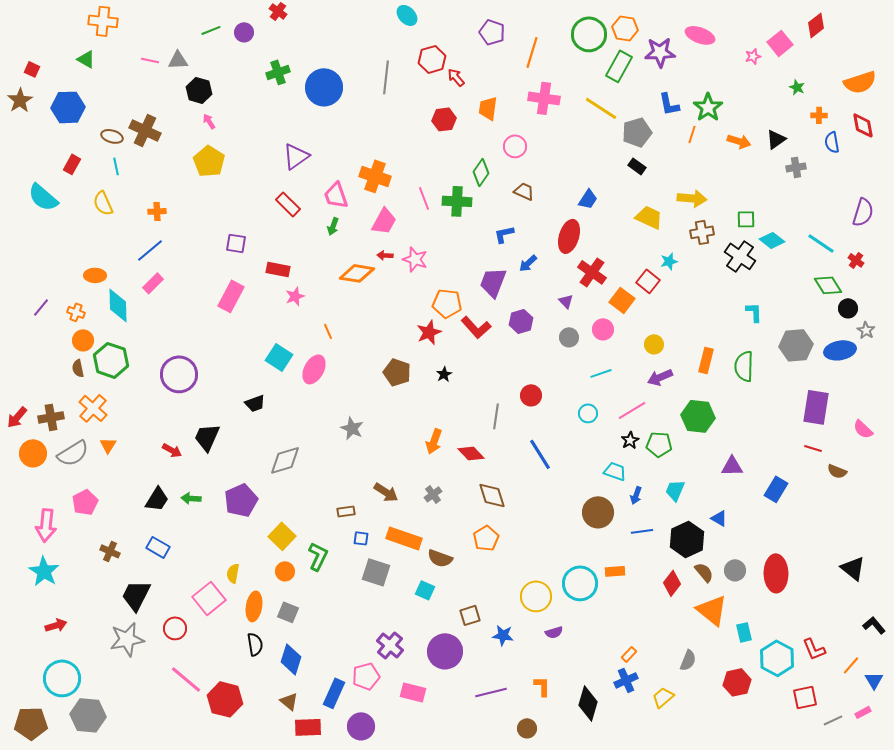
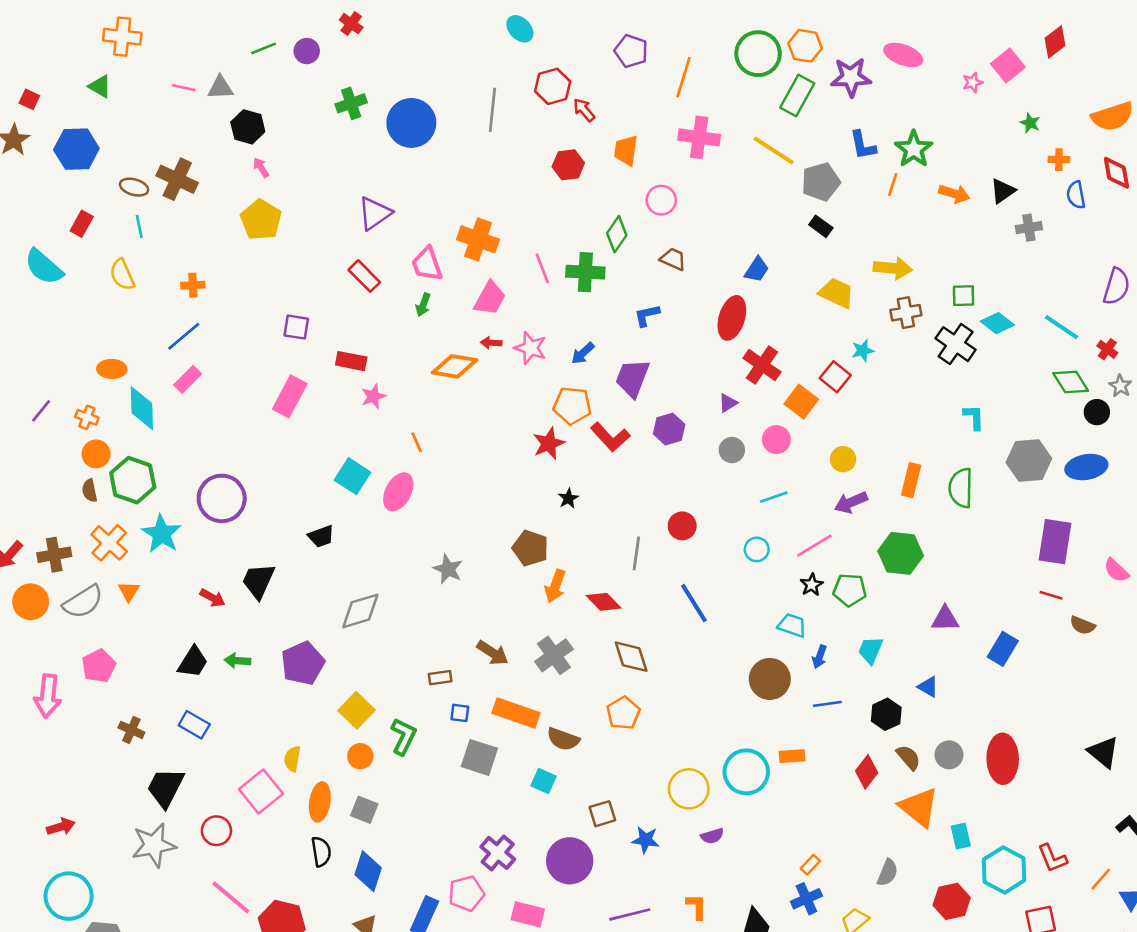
blue arrow: (528, 263) -> (583, 353), moved
purple triangle: (566, 301) -> (728, 403), turned 42
gray star: (866, 330) -> (1120, 386), moved
brown pentagon: (397, 372) -> (530, 548), moved
gray cross: (433, 494) -> (554, 655), size x1.6
black hexagon: (687, 539) -> (886, 714), size x0.7
cyan star: (44, 571) -> (161, 534), moved

